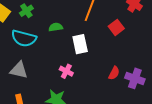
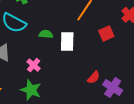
green semicircle: (56, 27) -> (46, 34), moved
pink cross: (66, 71) -> (34, 65), moved

